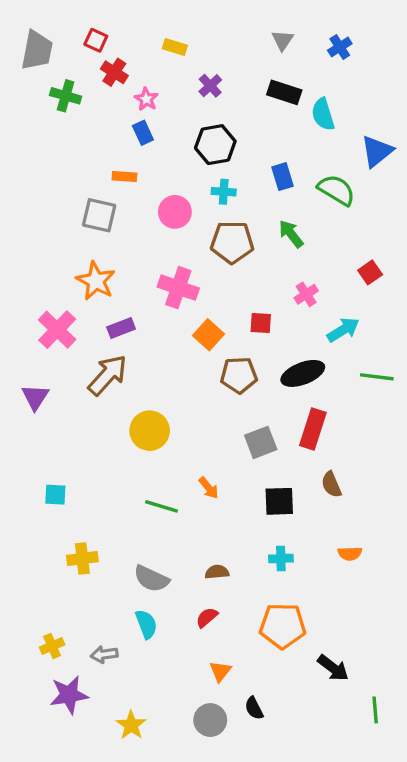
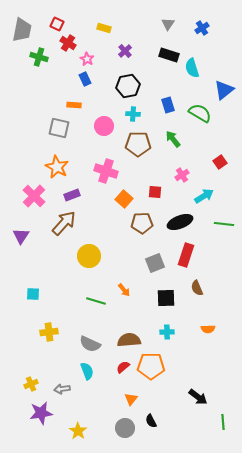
brown semicircle: (217, 572) -> (129, 340), size x1.6
orange pentagon: (283, 626) -> (151, 366), moved

